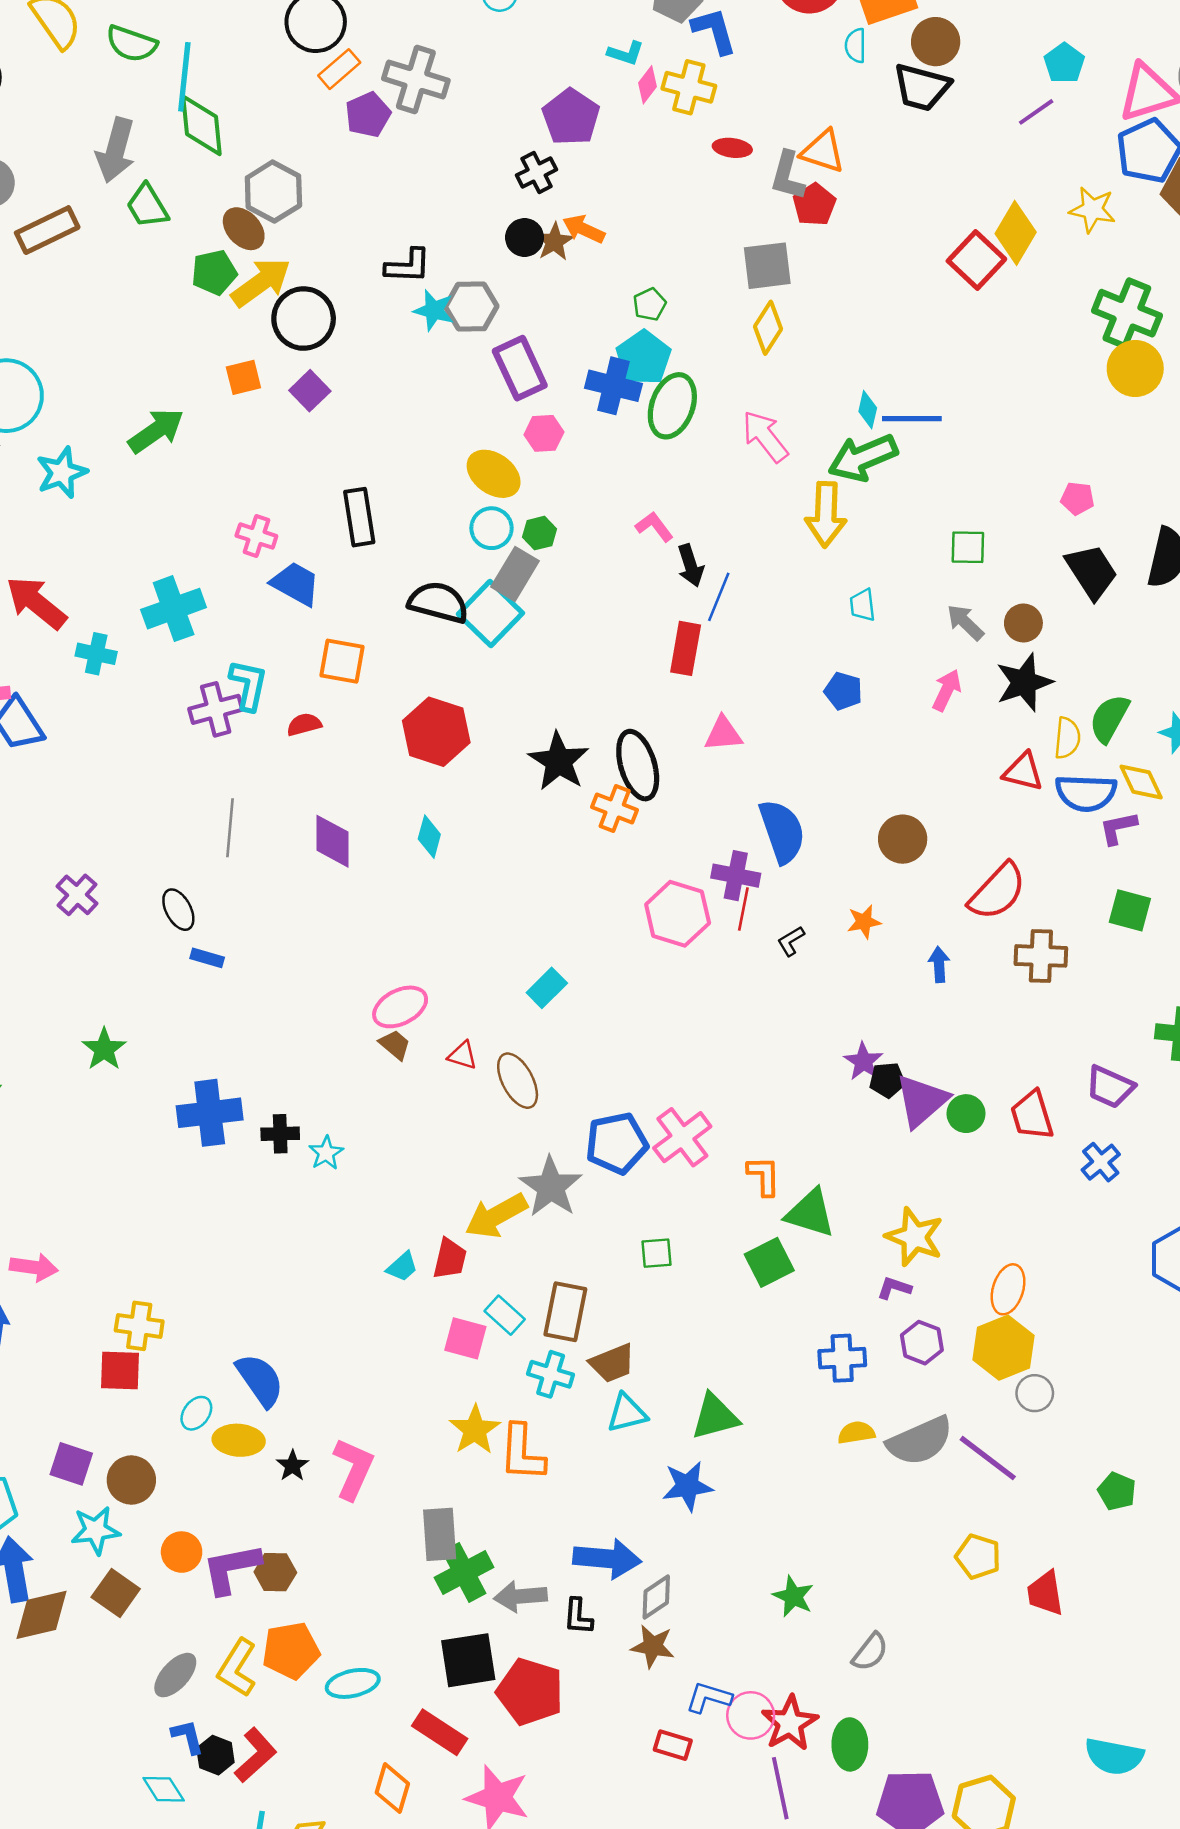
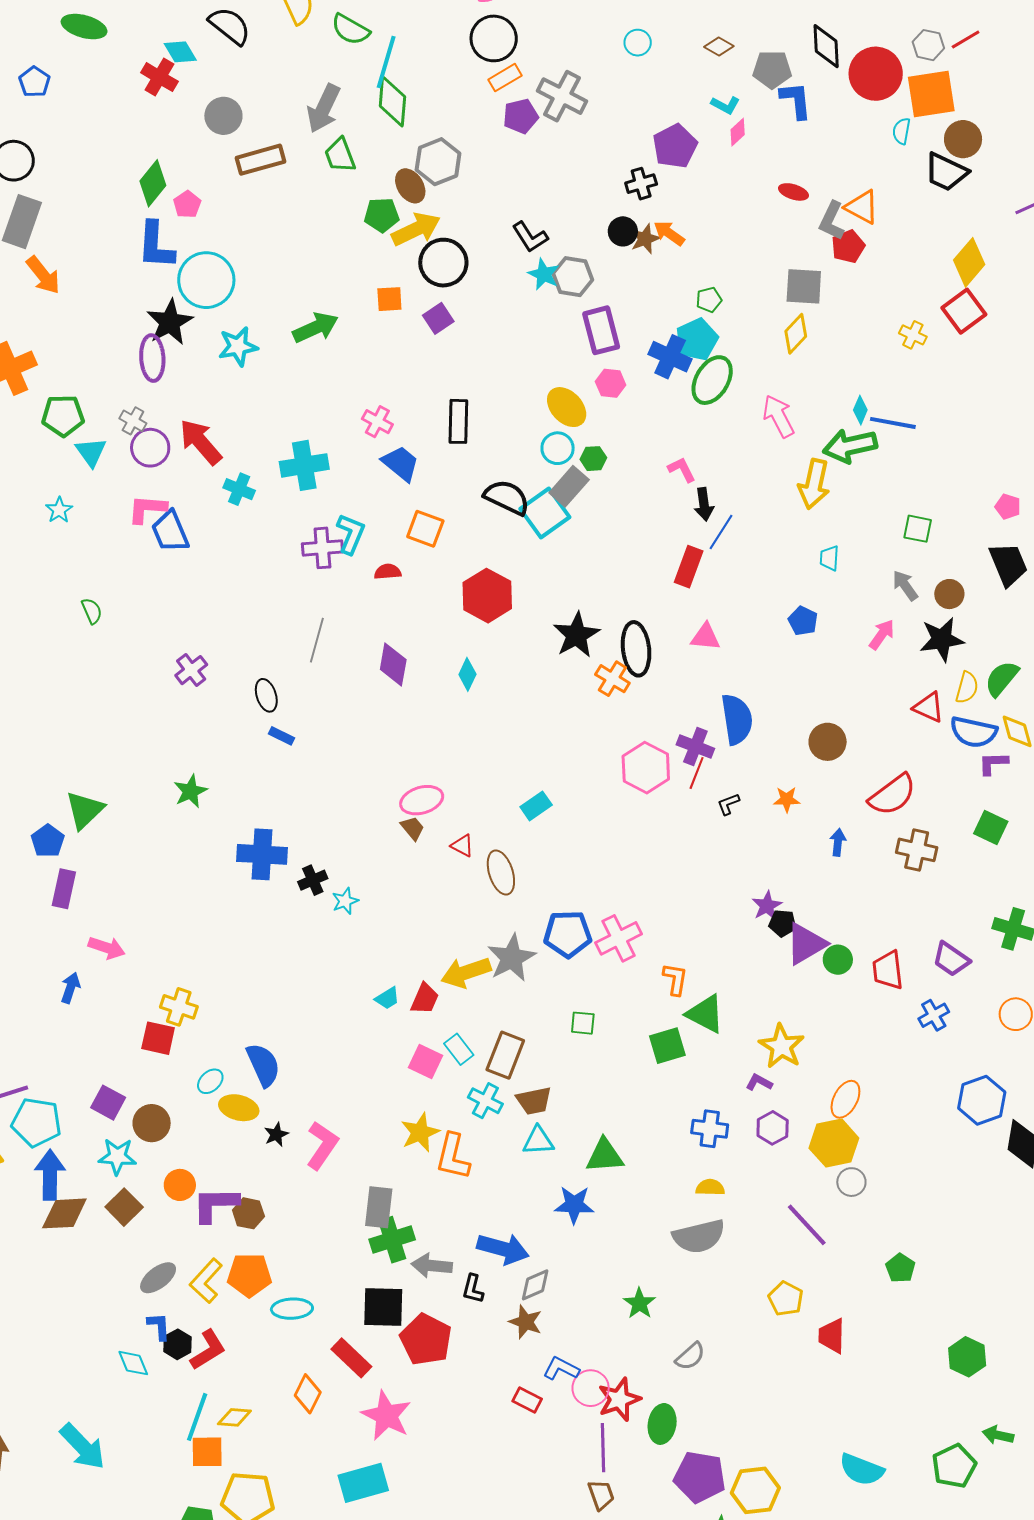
yellow cross: (689, 87) -> (913, 335), moved, size x0.7
yellow diamond: (1016, 233) -> (969, 262), moved
black L-shape: (408, 266) -> (530, 237), turned 45
black cross: (280, 1134) -> (313, 880), turned -32
gray semicircle: (920, 1441) -> (699, 1236), moved

